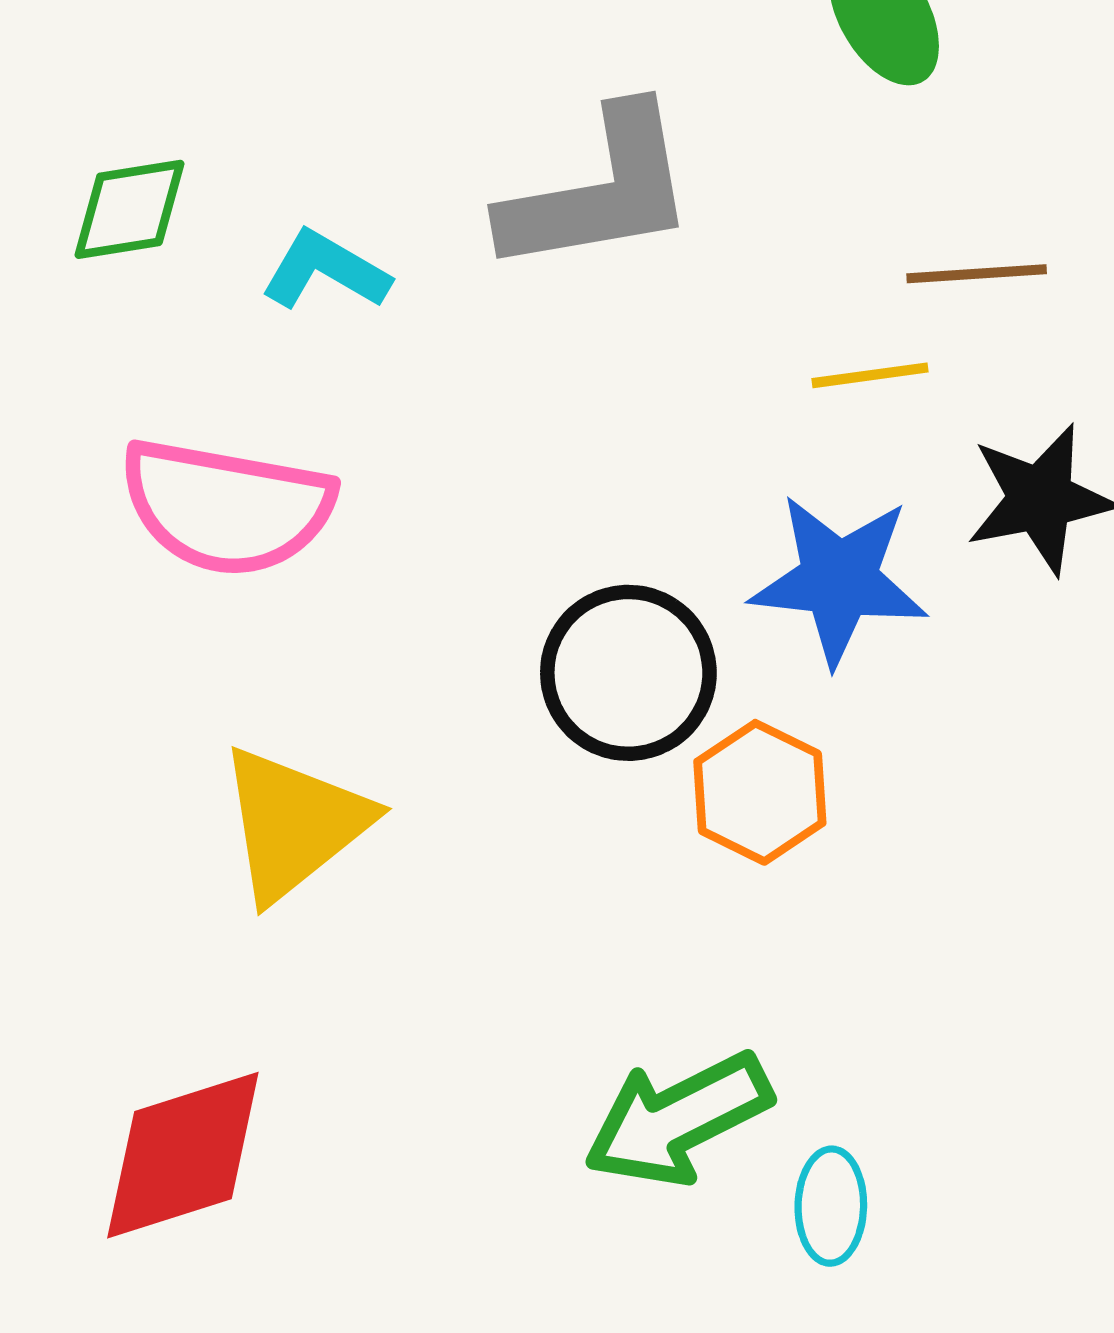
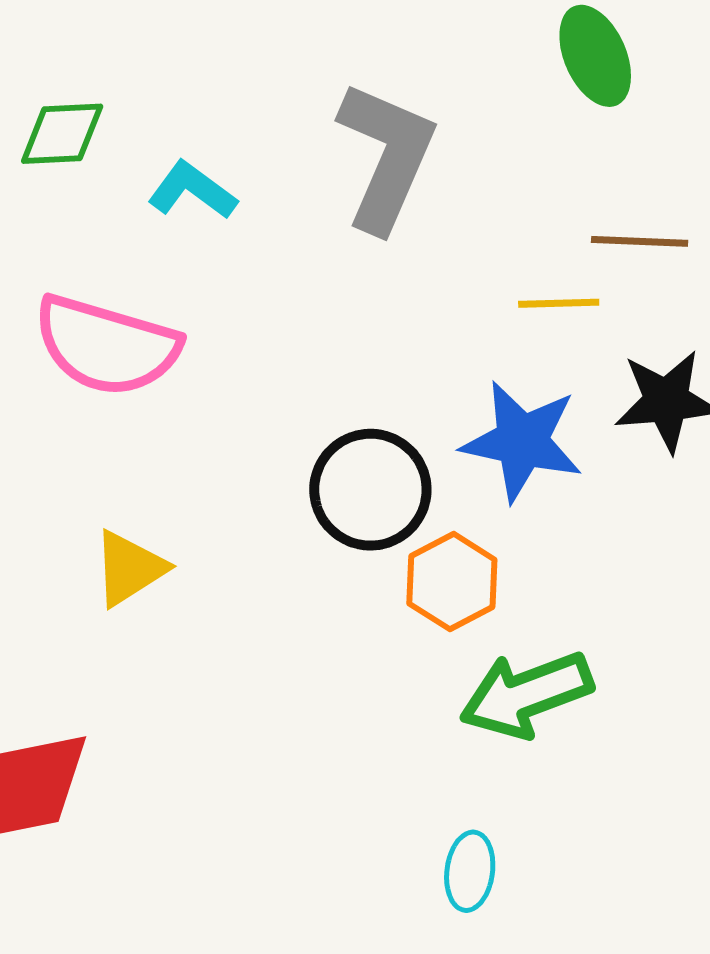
gray L-shape: (599, 191) -> (386, 156), turned -63
yellow triangle: (294, 824) -> (129, 568), size x0.7
green arrow: (678, 1119) -> (526, 695), moved

